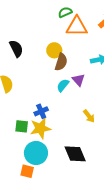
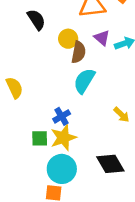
black semicircle: (16, 49) -> (36, 20), moved
purple triangle: (78, 80) -> (102, 38), moved
cyan semicircle: (63, 85) -> (84, 81), size x1.5

